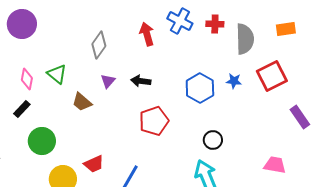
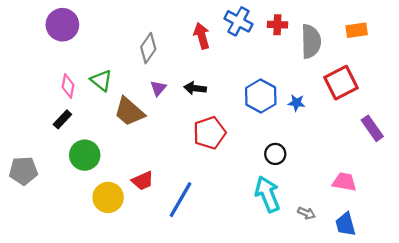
blue star: (234, 81) -> (296, 103), moved
brown trapezoid: (82, 102) -> (129, 112), size x1.4

